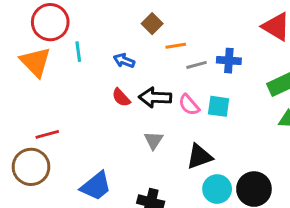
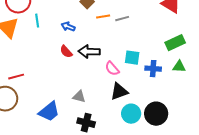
blue cross: (229, 61) -> (153, 69), moved
gray line: (196, 65) -> (122, 19), moved
pink semicircle: (189, 105) -> (112, 69), moved
gray triangle: (154, 140) -> (79, 97), moved, turned -48

